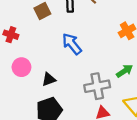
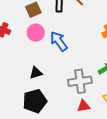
pink circle: (21, 67) -> (36, 33), moved

